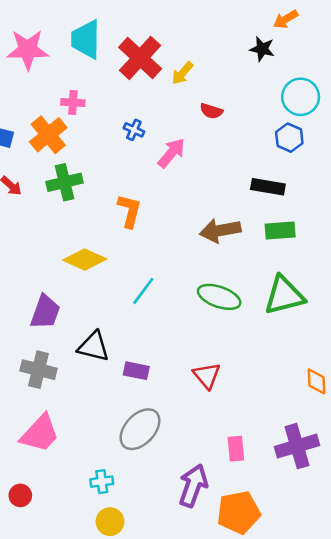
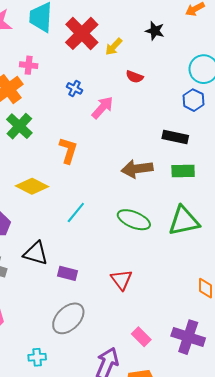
black star: (262, 49) -> (155, 31), moved
green cross: (65, 182) -> (19, 126), turned -36
purple cross: (297, 446) -> (188, 337), turned 32
pink rectangle: (236, 449) -> (141, 337), turned -42

